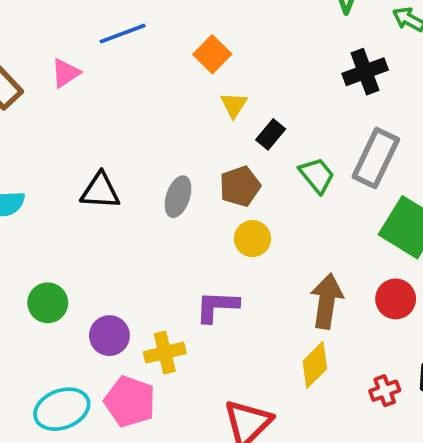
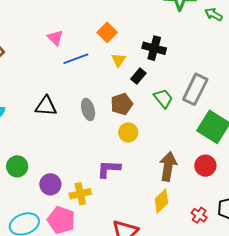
blue line: (123, 34) -> (76, 59), moved
black cross: (365, 72) -> (154, 48), moved, turned 35
pink triangle: (66, 73) -> (55, 38), moved, turned -42
gray ellipse: (178, 197) -> (88, 109), turned -35
red cross: (385, 391) -> (199, 215), turned -35

